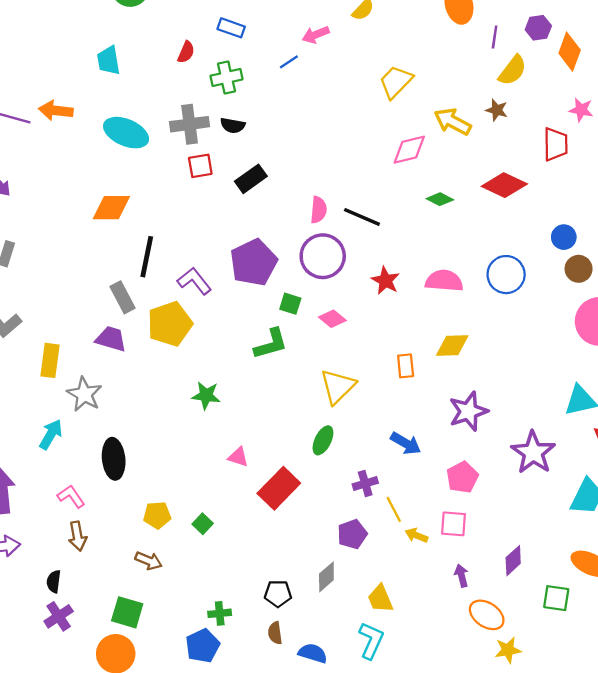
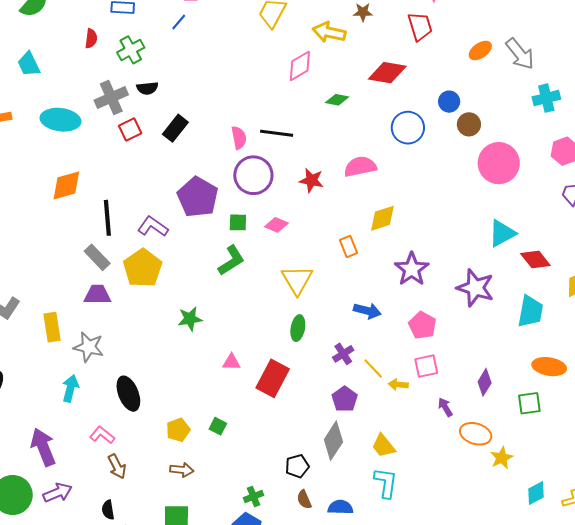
blue circle: (506, 275) -> (408, 128), moved
gray diamond: (326, 577) -> (333, 441), size x1.4

